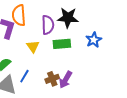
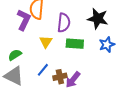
black star: (68, 18) -> (98, 19), moved
blue line: (24, 76) -> (43, 70), moved

